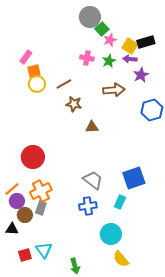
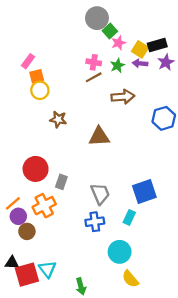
purple star: (141, 75) -> (166, 62), moved
brown line: (64, 84) -> (94, 77), moved
brown star: (74, 104) -> (58, 119), moved
brown triangle: (92, 127) -> (99, 137), size x1.5
gray trapezoid: (93, 180) -> (100, 194), turned 30
gray rectangle: (41, 208) -> (61, 182), moved
black triangle: (12, 229) -> (12, 263), moved
red square: (25, 255) -> (27, 275), size x1.6

